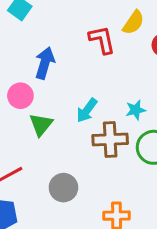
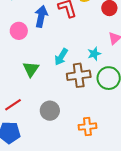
blue arrow: (45, 63) -> (41, 16), moved
pink circle: (20, 96) -> (19, 31), moved

